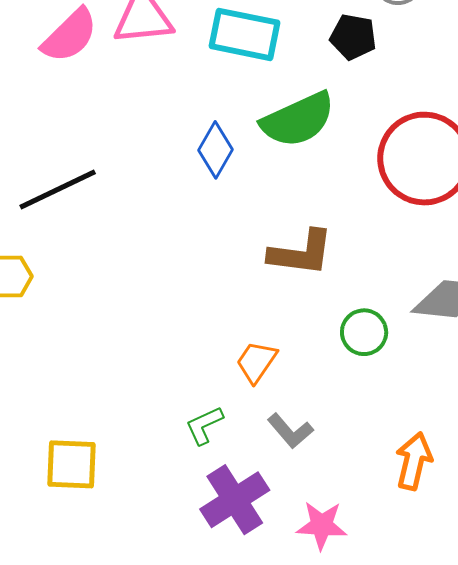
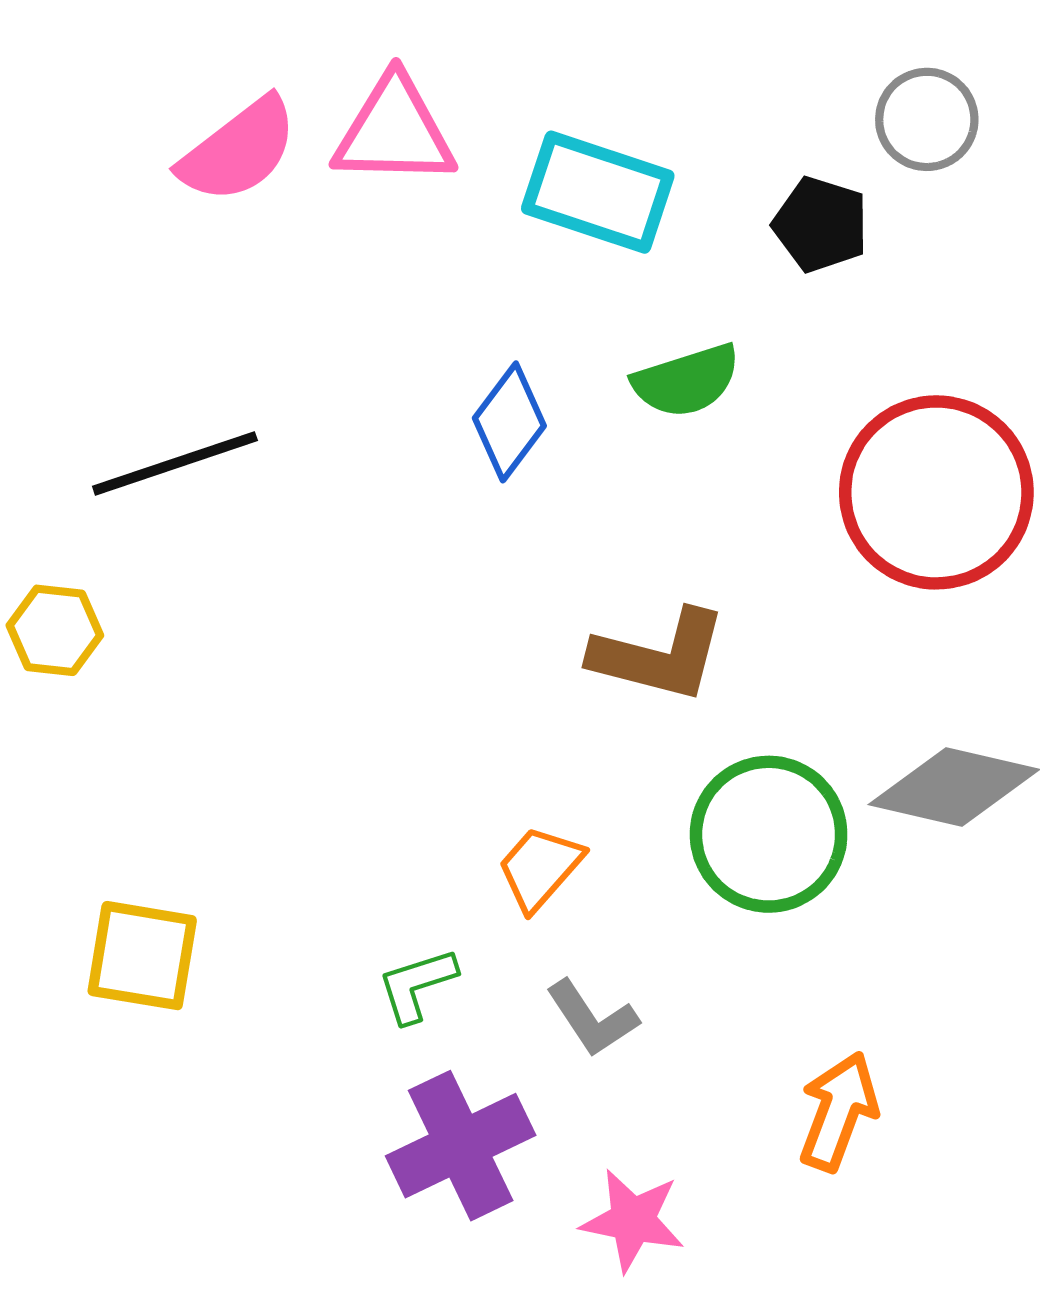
green semicircle: (298, 120) -> (686, 381), size x0.7
green circle: (364, 332) -> (769, 834), size x1.6
yellow square: (72, 464) -> (142, 956), moved

